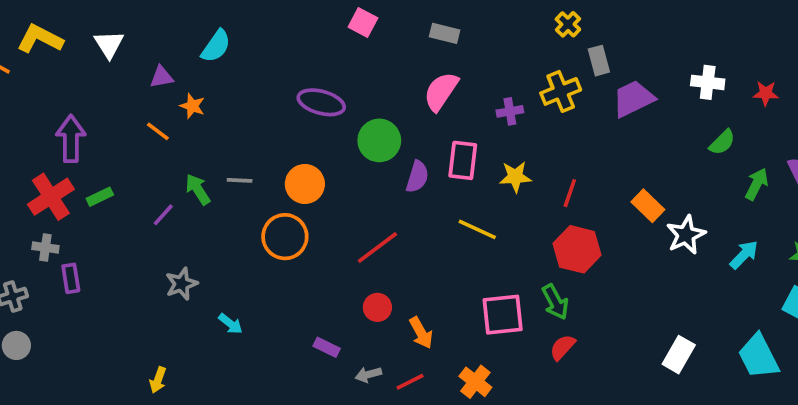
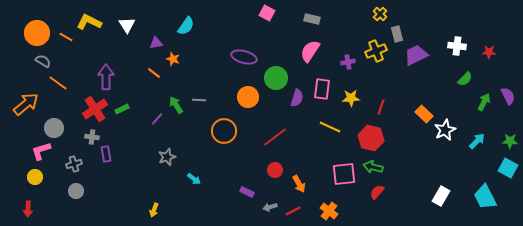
orange circle: (305, 184) -> (248, 97), moved
red hexagon: (577, 249) -> (371, 138), moved
green arrow: (555, 302) -> (373, 167), turned 132

